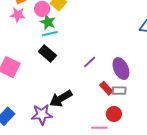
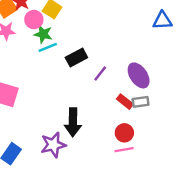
black rectangle: (47, 54) -> (76, 58), moved, turned -60
black arrow: (61, 99) -> (73, 122), turned -50
red circle: (114, 114) -> (124, 133), moved

